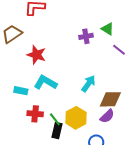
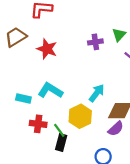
green triangle: (108, 29) -> (119, 35), turned 40
red star: (36, 55) -> (47, 49), moved
yellow hexagon: (76, 118) -> (80, 116), moved

